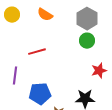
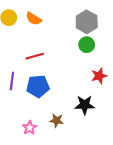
orange semicircle: (45, 15) -> (34, 19), moved
blue pentagon: (40, 94) -> (38, 86), moved

